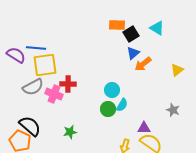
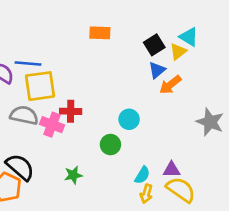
orange rectangle: (117, 25) -> (100, 33), moved
yellow triangle: (177, 70) -> (178, 52), moved
gray semicircle: (33, 87) -> (24, 115), turned -140
cyan semicircle: (122, 105) -> (142, 175), moved
green circle: (108, 109) -> (110, 145), moved
gray star: (173, 110) -> (210, 122), moved, size x1.5

